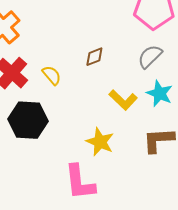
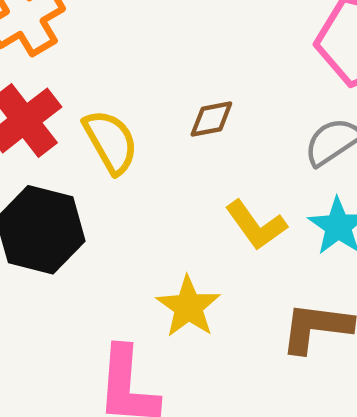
yellow semicircle: (52, 75) -> (111, 142), size x1.4

